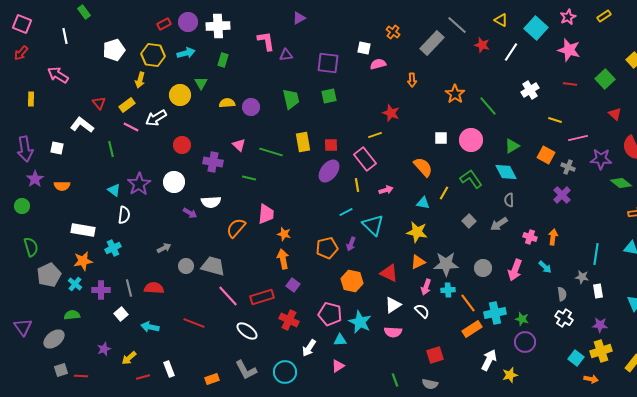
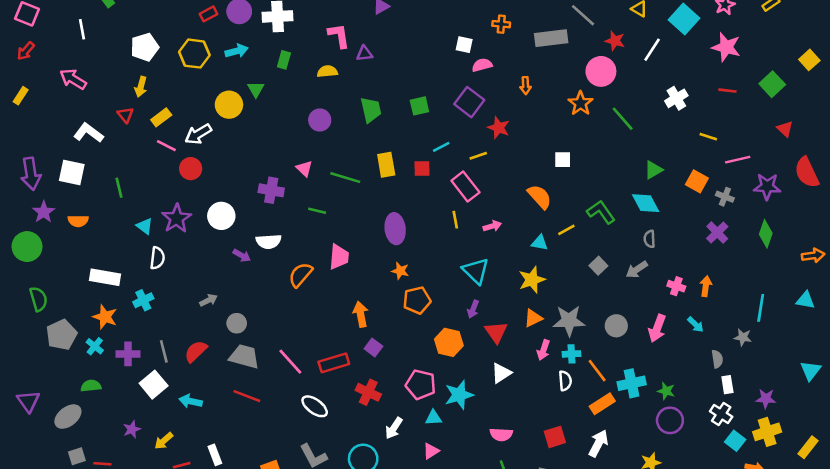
orange cross: (393, 32) -> (501, 24), turned -32
gray rectangle: (432, 43) -> (551, 38), turned 40
purple square: (328, 63) -> (469, 102), moved, turned 30
yellow arrow: (140, 80) -> (141, 87), moved
yellow rectangle: (31, 99) -> (21, 96), moved, turned 32
yellow semicircle: (227, 103) -> (327, 71), moved
white L-shape: (82, 125) -> (88, 133), moved
pink circle: (471, 140) -> (601, 71), moved
red circle: (182, 145) -> (191, 169), moved
white square: (57, 148) -> (72, 172), size x1.5
green line: (111, 149) -> (119, 188), moved
purple ellipse: (329, 171) -> (395, 229), moved, turned -45
green diamond: (621, 183) -> (766, 234), moved, turned 70
yellow line: (444, 193) -> (566, 230), turned 32
green circle: (22, 206) -> (27, 247), size x1.5
cyan line: (346, 212) -> (441, 147), moved
yellow star: (417, 232) -> (532, 280), turned -30
orange star: (284, 234) -> (400, 271), moved
purple arrow: (351, 244) -> (473, 309), moved
orange star: (83, 261) -> (105, 317), turned 30
gray trapezoid: (213, 266) -> (244, 356), moved
red triangle: (389, 273) -> (496, 332), turned 30
red semicircle: (154, 288) -> (196, 351), turned -48
white rectangle: (598, 291) -> (727, 385), moved
white semicircle: (422, 311) -> (565, 381), moved, turned 42
white square: (121, 314) -> (154, 385), size x1.5
white cross: (564, 318) -> (721, 414), moved
cyan star: (360, 322) -> (459, 395), turned 30
pink semicircle: (393, 332) -> (501, 434), moved
white arrow: (489, 360) -> (598, 443), moved

